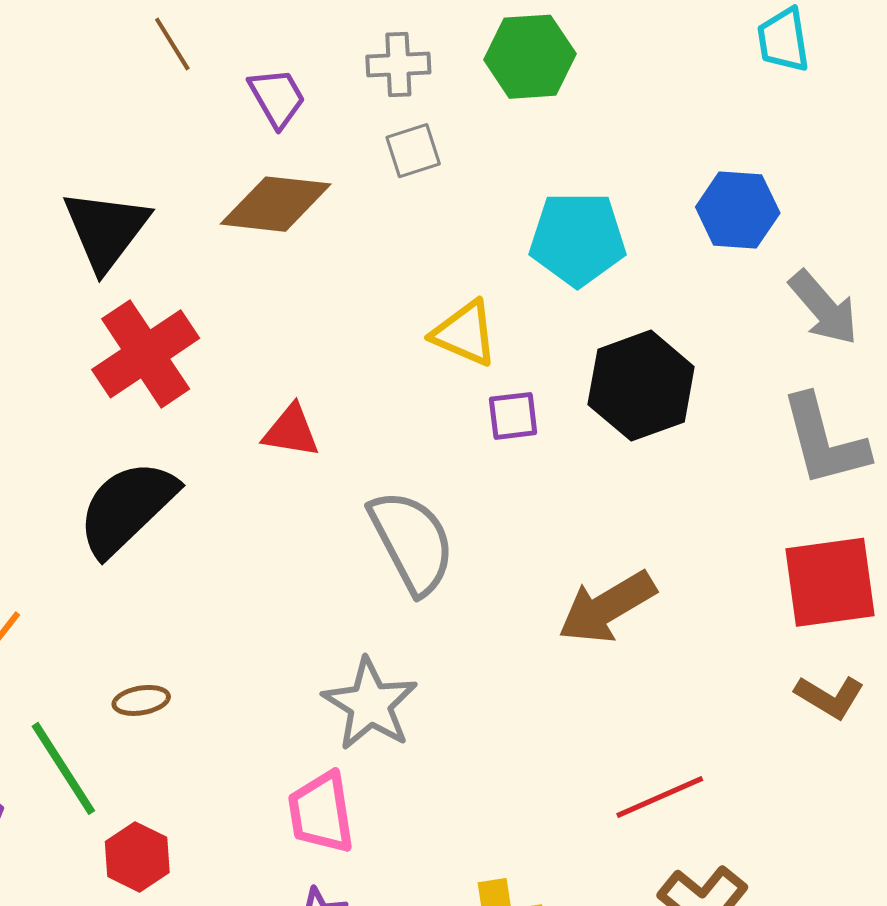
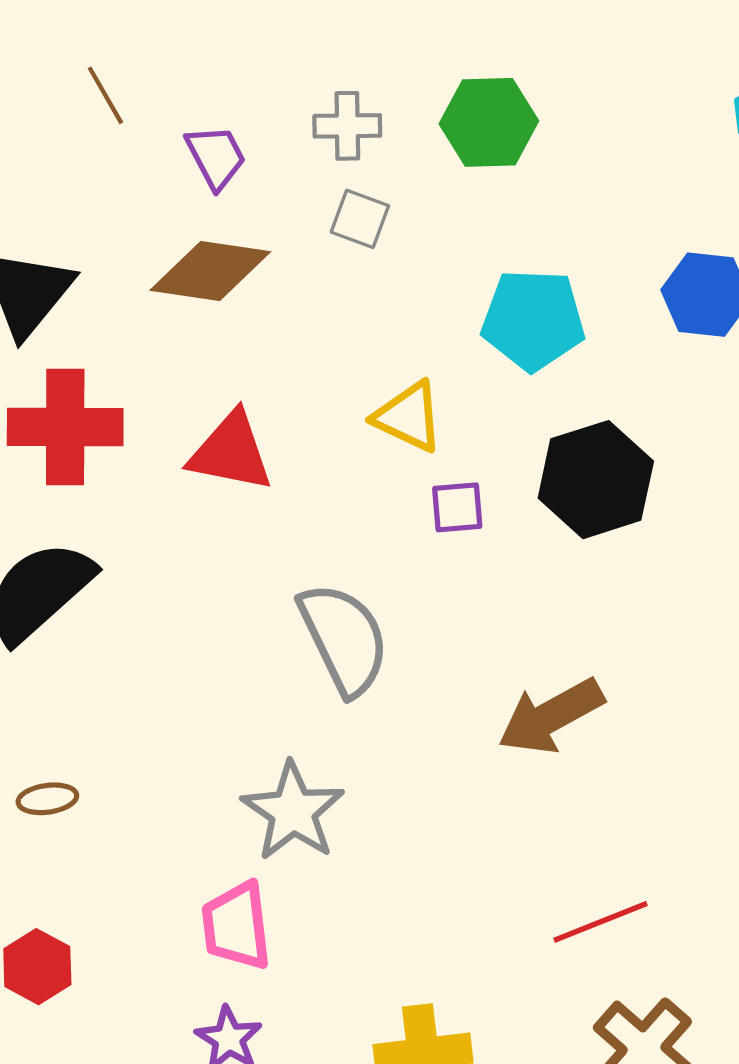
gray square: (413, 151) -> (360, 219), turned 36
red cross: (146, 354) -> (65, 427), turned 32
red triangle: (291, 431) -> (231, 452), moved, size x1.4

